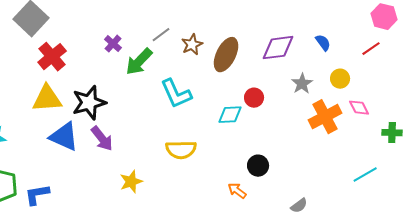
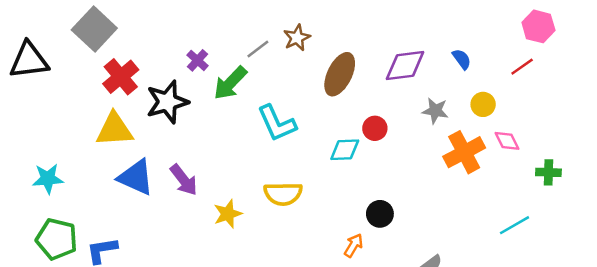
brown star: (192, 45) -> (297, 38), moved
gray star: (302, 84) -> (435, 111), turned -30
black star: (89, 103) -> (167, 102), moved
yellow star: (131, 182) -> (228, 214), moved
orange arrow: (237, 191) -> (353, 245), turned 84

